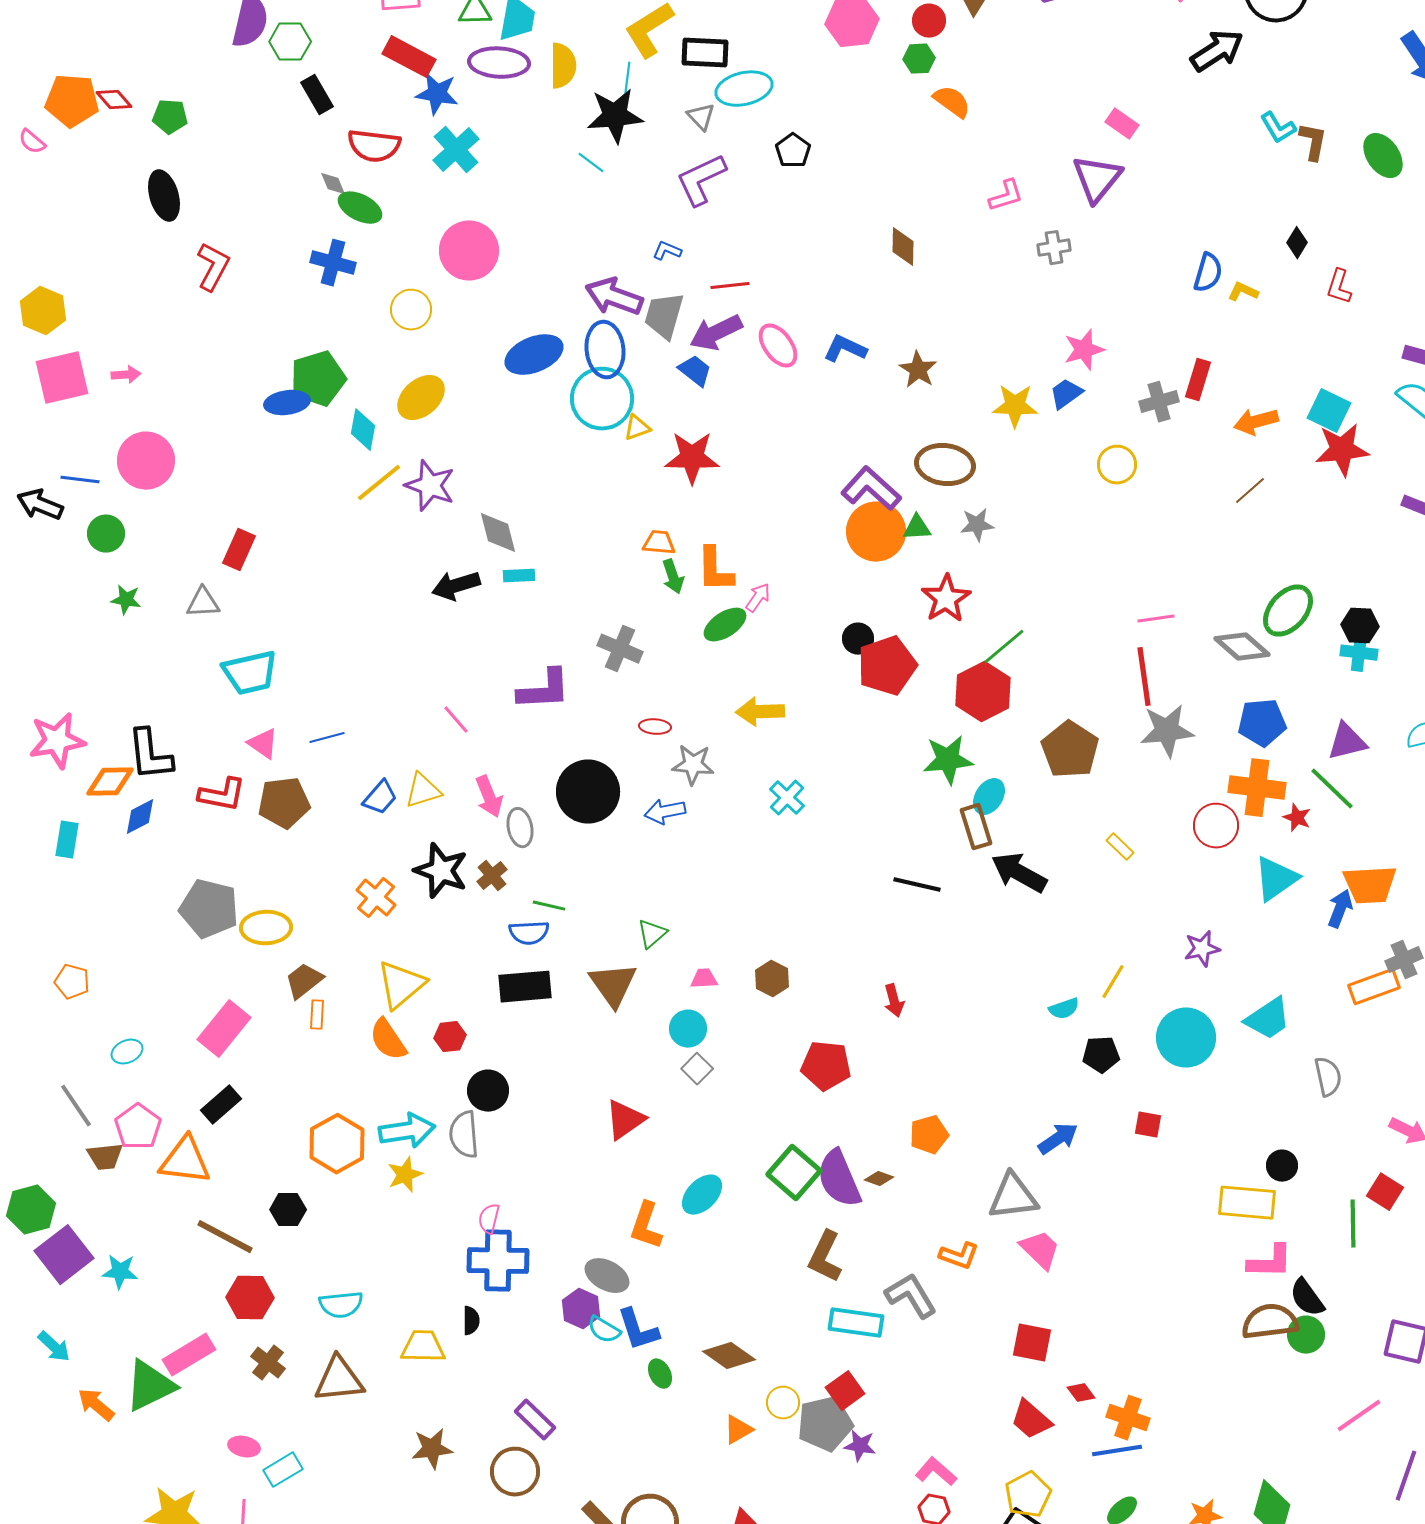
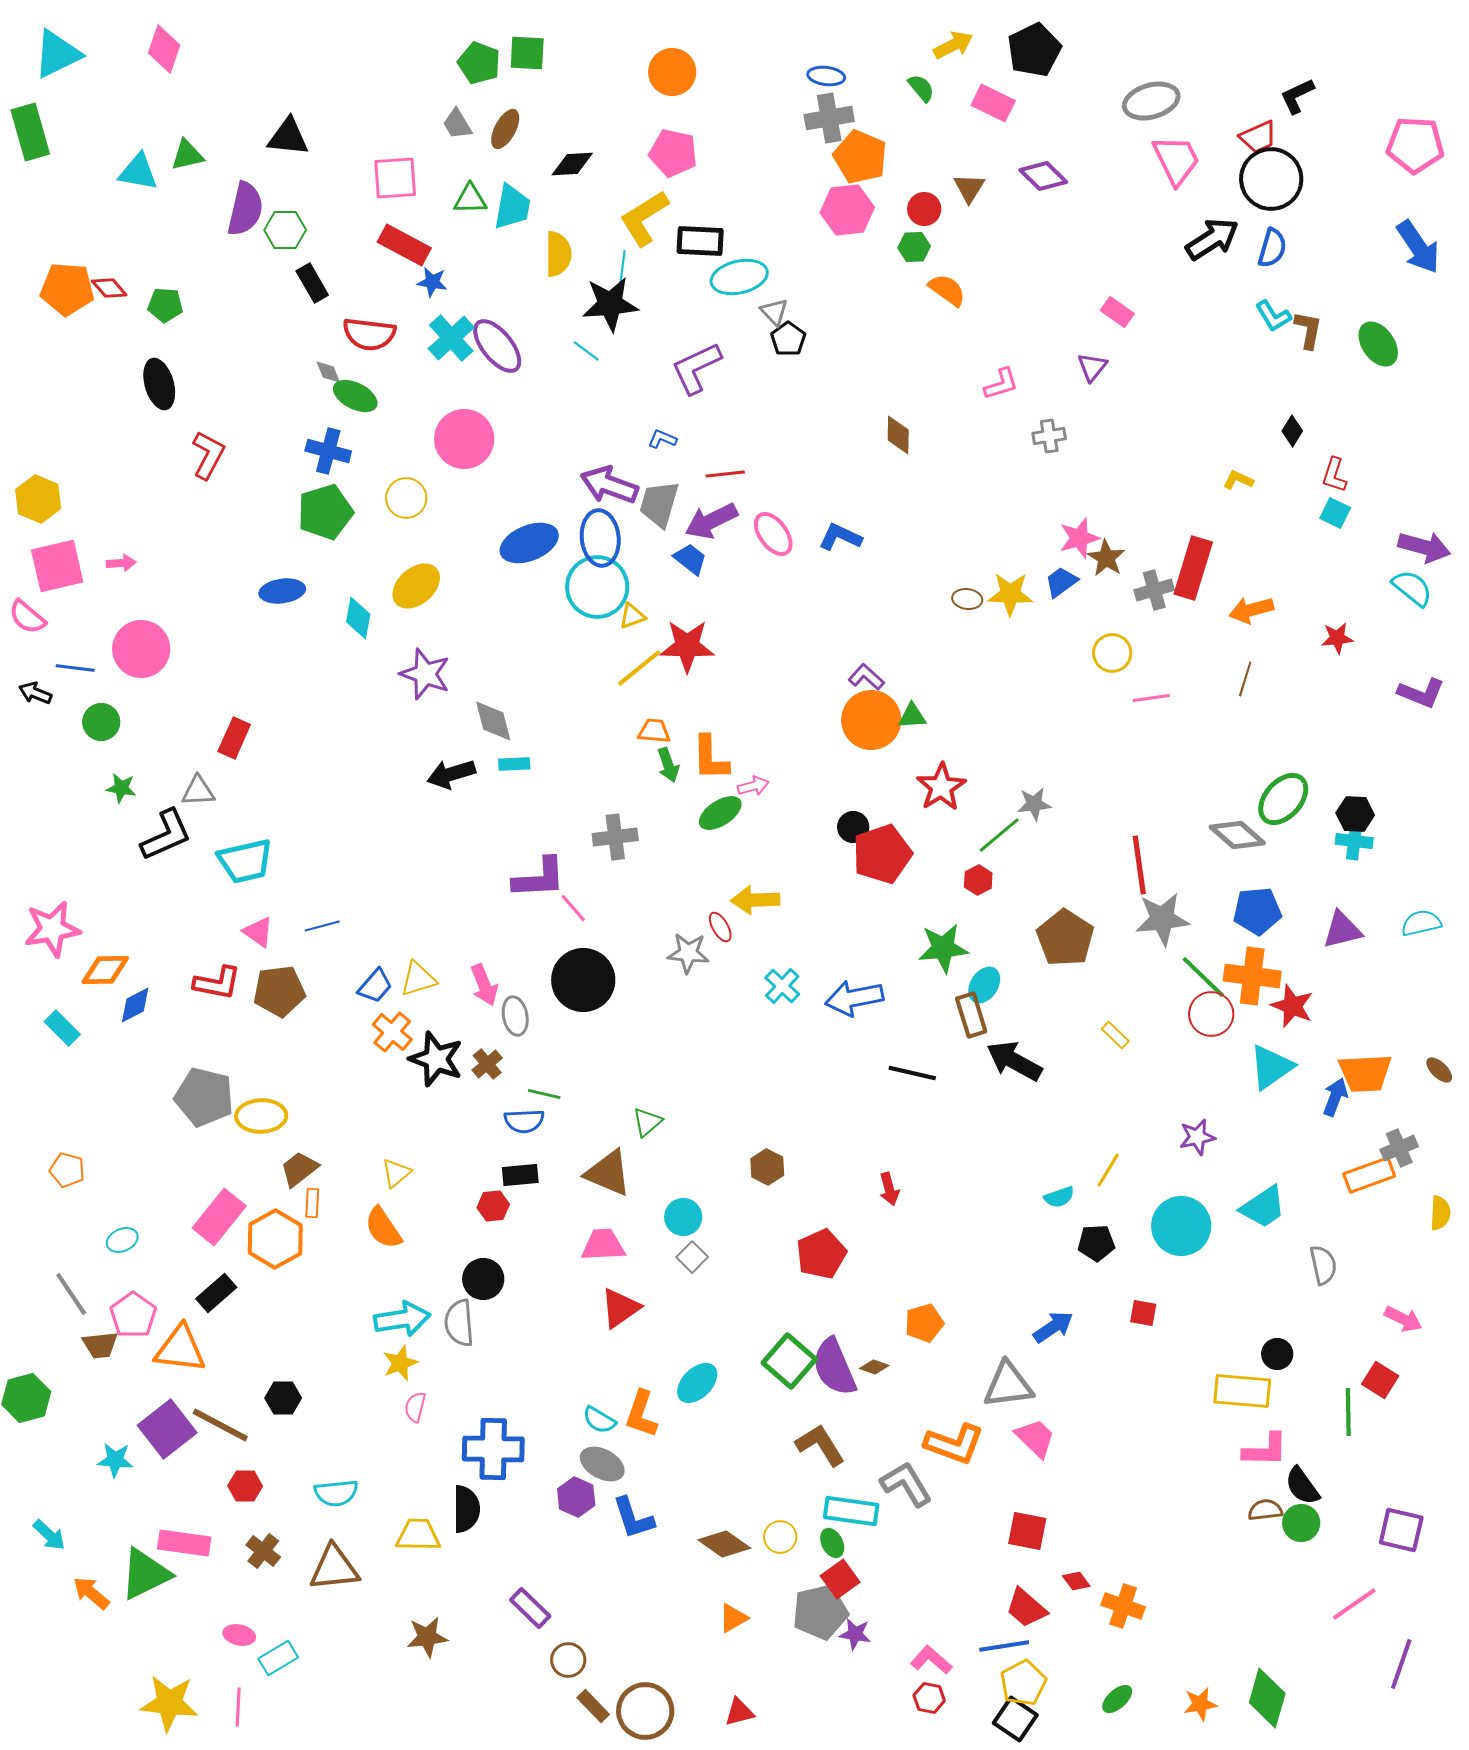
purple ellipse: (499, 63) -> (497, 346), moved, turned 48
blue star: (437, 94) -> (432, 282), size x0.7
gray triangle: (701, 117) -> (774, 312), moved
pink semicircle: (32, 142) -> (27, 617), moved, size x1.4
purple triangle: (1097, 179) -> (1092, 367), size x0.6
blue semicircle: (1208, 273) -> (1272, 248), moved
brown star: (918, 370) -> (1106, 558), moved
green pentagon: (318, 379) -> (325, 512), moved
red rectangle: (1198, 380) -> (1193, 568), size x1.5
cyan square: (1329, 411) -> (1335, 513), moved, size x0.7
red star: (1342, 450) -> (1337, 638), size x0.6
brown ellipse: (945, 465) -> (967, 599), moved, size x0.5
yellow line: (379, 483) -> (639, 668), moved
purple L-shape: (871, 489) -> (866, 677), size x0.6
brown line: (1250, 491) -> (1245, 679), turned -32
black arrow: (40, 505) -> (35, 693), size x0.7
gray star: (977, 525) -> (1034, 804), moved
pink arrow: (758, 598) -> (753, 786), turned 40
pink line: (1156, 619) -> (1151, 698), moved
gray cross: (620, 649) -> (615, 837), turned -30
red hexagon: (983, 692) -> (978, 880), size x0.5
pink line: (456, 720) -> (573, 908), moved
red ellipse: (655, 727) -> (720, 927), moved, turned 56
black L-shape: (150, 755) -> (166, 835), moved, turned -108
green line: (1332, 789) -> (1203, 977), moved
blue arrow: (665, 812) -> (854, 998), moved, size x1.4
red star: (1297, 818) -> (1292, 1006), size x1.5
cyan rectangle: (67, 840) -> (62, 1028), turned -54
orange cross: (376, 898) -> (392, 1032), moved
pink trapezoid: (704, 979) -> (603, 1245), moved, size x1.6
yellow triangle: (401, 985) -> (396, 1173), size x0.6
brown triangle: (613, 985) -> (608, 1173), turned -32
black rectangle: (525, 987) -> (520, 1175), size x0.7
red hexagon: (450, 1037) -> (493, 1206), moved
red pentagon: (826, 1066) -> (821, 1254), turned -30
orange hexagon: (337, 1144) -> (275, 1239), moved
pink semicircle: (489, 1219) -> (415, 1407), moved
purple square: (64, 1255) -> (167, 1429), moved
orange L-shape: (959, 1256) -> (954, 1444), size x1.5
brown L-shape: (825, 1257) -> (820, 1445), turned 122
red hexagon: (250, 1298) -> (245, 1486), size x0.7
black semicircle: (471, 1321) -> (466, 1509), size x1.6
brown semicircle: (1270, 1322) -> (1265, 1510), size x0.6
cyan semicircle: (604, 1330) -> (599, 1420), moved
pink rectangle: (189, 1355) -> (184, 1543), turned 39
green ellipse: (660, 1374) -> (832, 1543), moved
yellow circle: (783, 1403) -> (780, 1537), moved
blue line: (1117, 1451) -> (1004, 1646), moved
brown circle: (515, 1472) -> (568, 1660), moved, size x0.7

